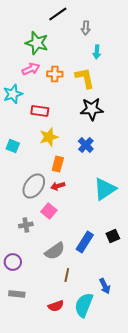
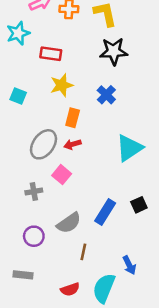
purple circle: (13, 262) -> (34, 236), moved

